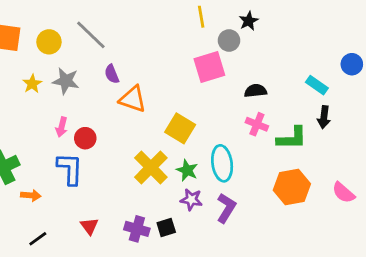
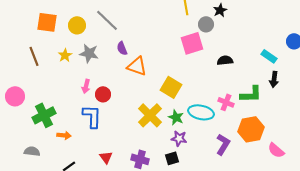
pink cross: (257, 124) -> (226, 102), moved
cyan ellipse: (222, 163) -> (201, 112), turned -70
pink semicircle: (343, 193) -> (276, 150), moved
purple L-shape: (226, 208) -> (223, 144), moved
black square: (166, 227) -> (172, 158), moved

